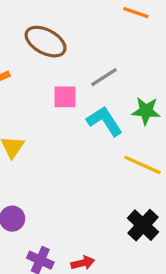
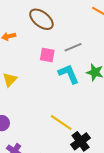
yellow line: (143, 165) -> (61, 122), moved

